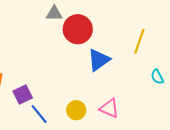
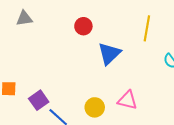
gray triangle: (54, 13) -> (24, 18), moved
red circle: (78, 29) -> (83, 26), size x0.6

